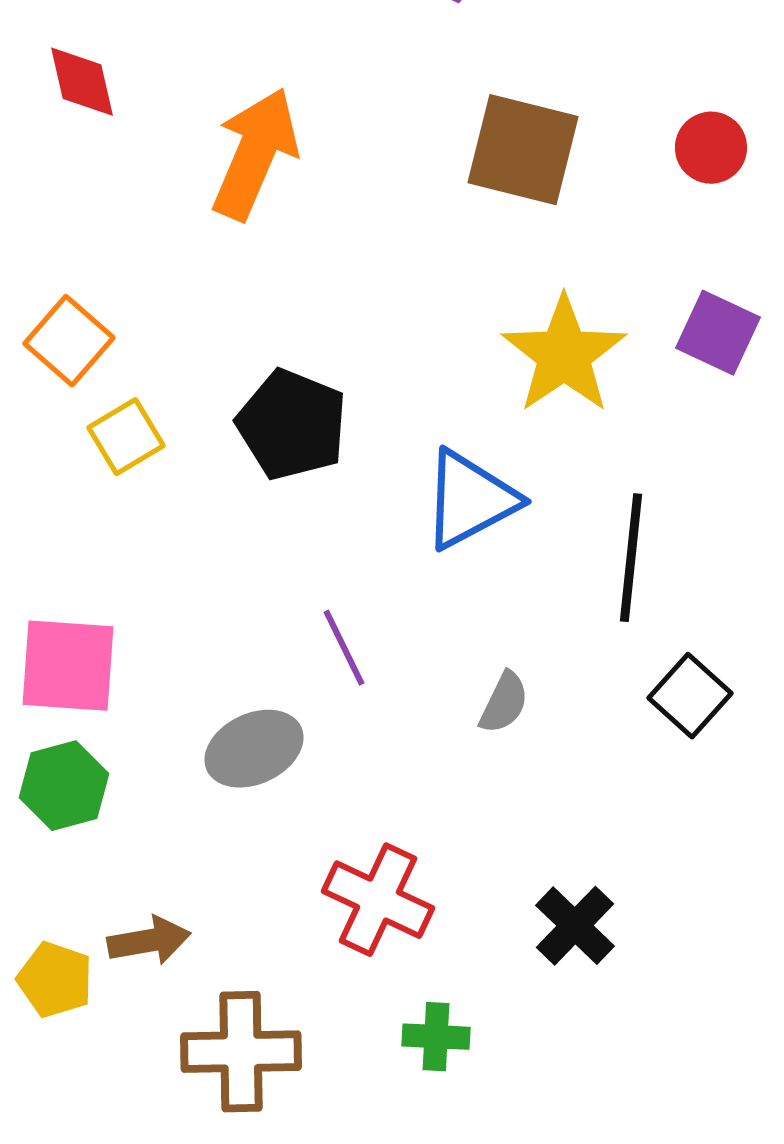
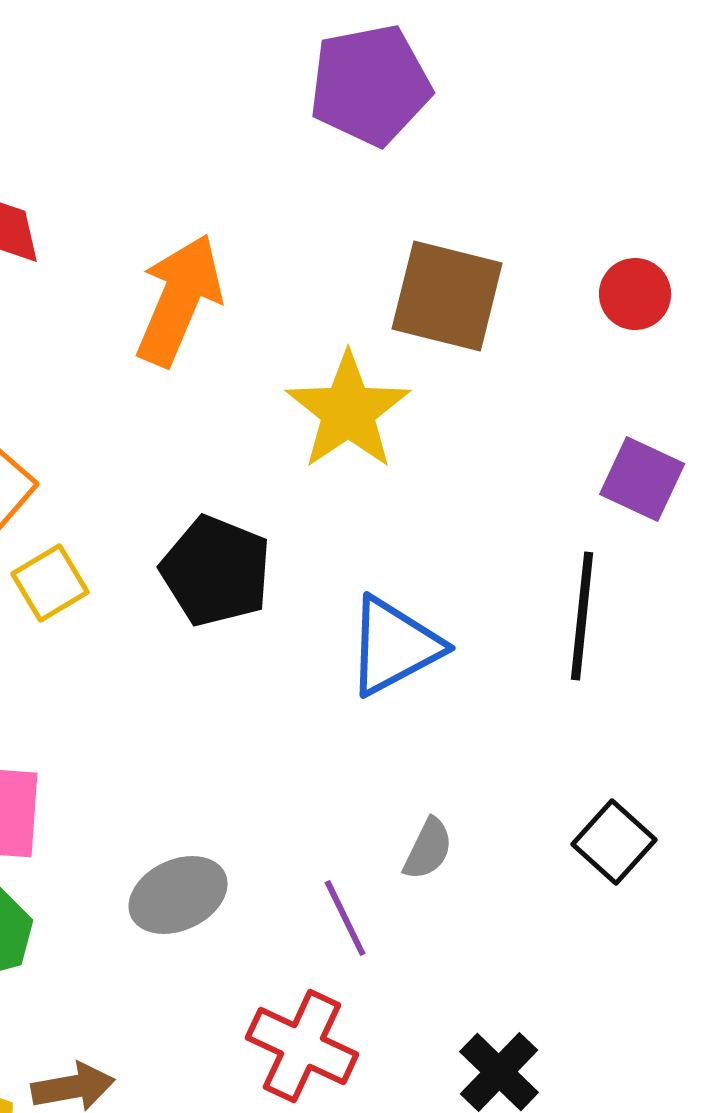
yellow star: (564, 355) -> (348, 411), moved
black line: (631, 558) -> (582, 616), moved
purple line: (344, 648) -> (345, 918), moved

